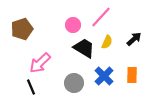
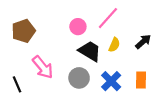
pink arrow: (40, 63) -> (43, 67), turned -85
gray circle: (74, 83) -> (79, 78), moved
black line: (31, 87) -> (17, 84), moved

